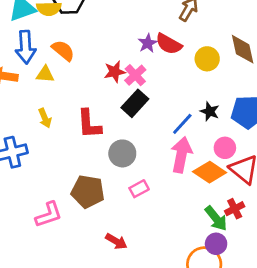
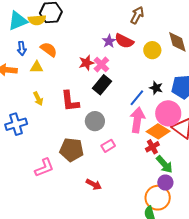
blue arrow: (26, 47) -> (22, 48), size x0.6
pink circle: (225, 148) -> (168, 113), size x1.6
red cross: (235, 209) -> (152, 147), moved

